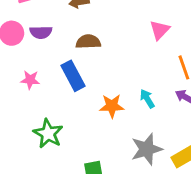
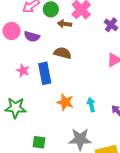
pink star: (30, 80) -> (23, 71), moved
green star: (48, 134) -> (16, 108), turned 30

